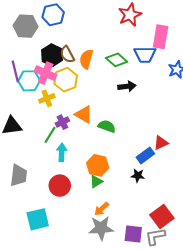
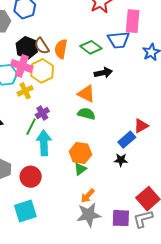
orange triangle: (84, 115) -> (86, 94), moved
cyan arrow: (62, 152) -> (44, 143), size x1.4
red circle: (60, 186) -> (31, 177), moved

